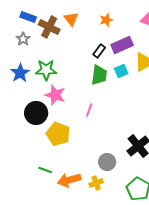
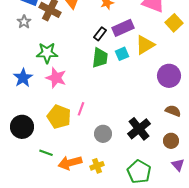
blue star: (20, 73) -> (23, 78), moved
pink line: (89, 110) -> (81, 109), moved
black circle: (36, 113) -> (22, 127), moved
gray circle: (107, 162) -> (103, 134), moved

